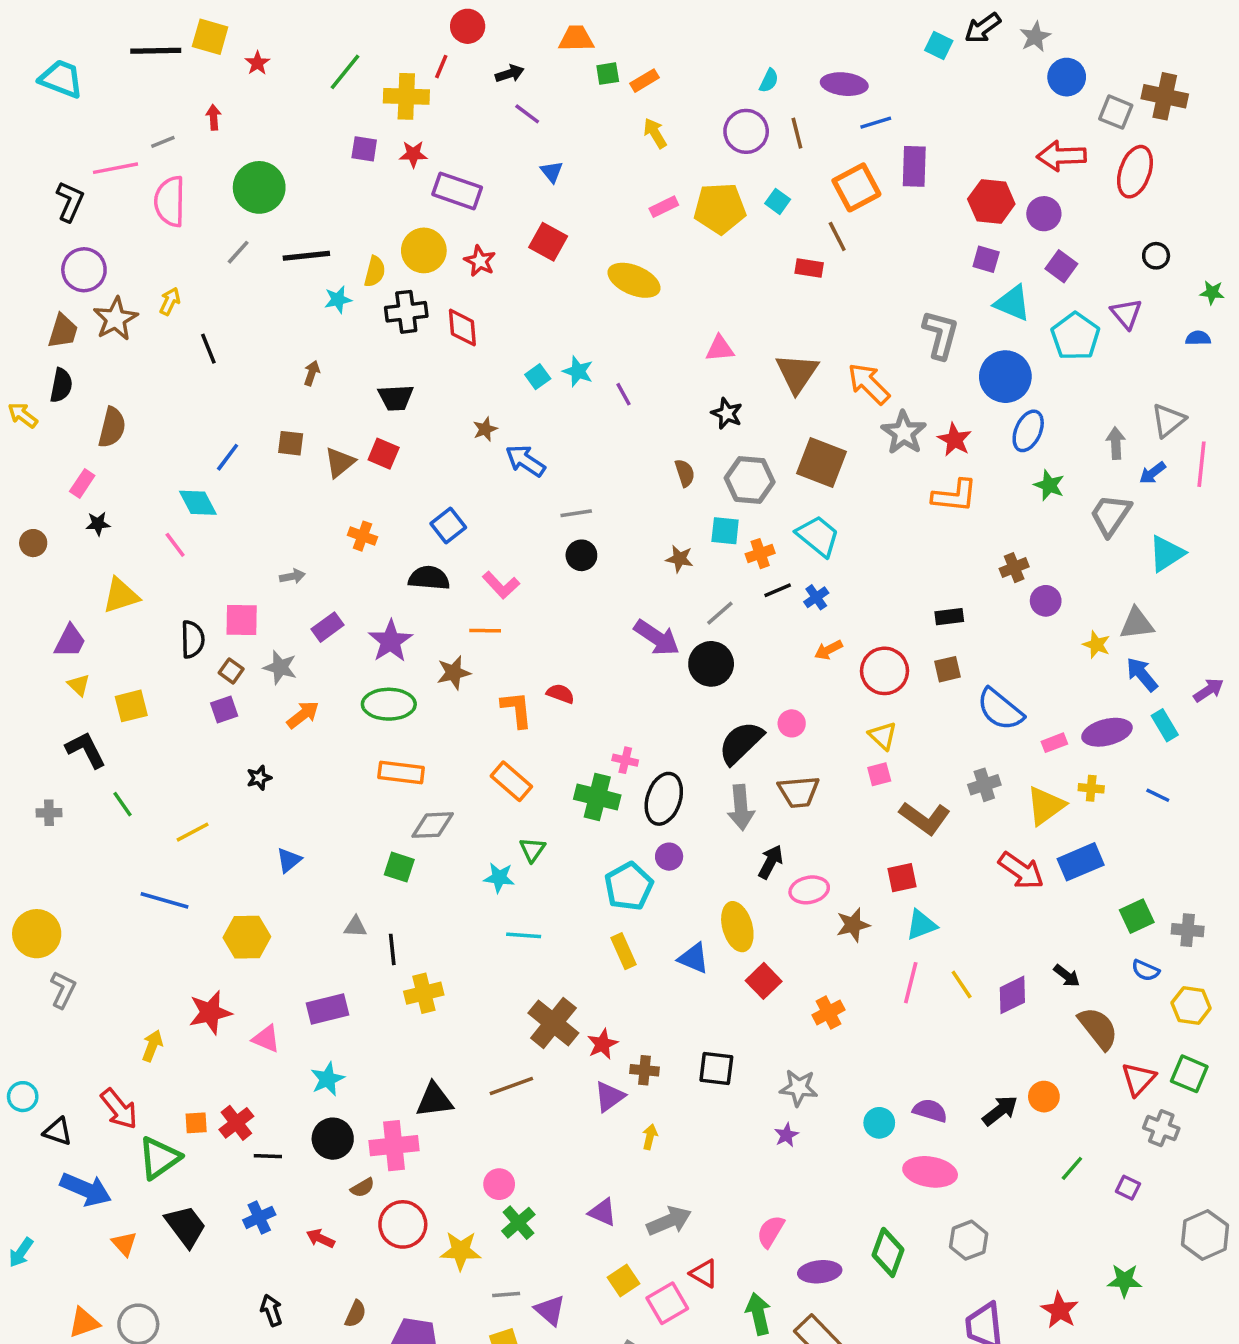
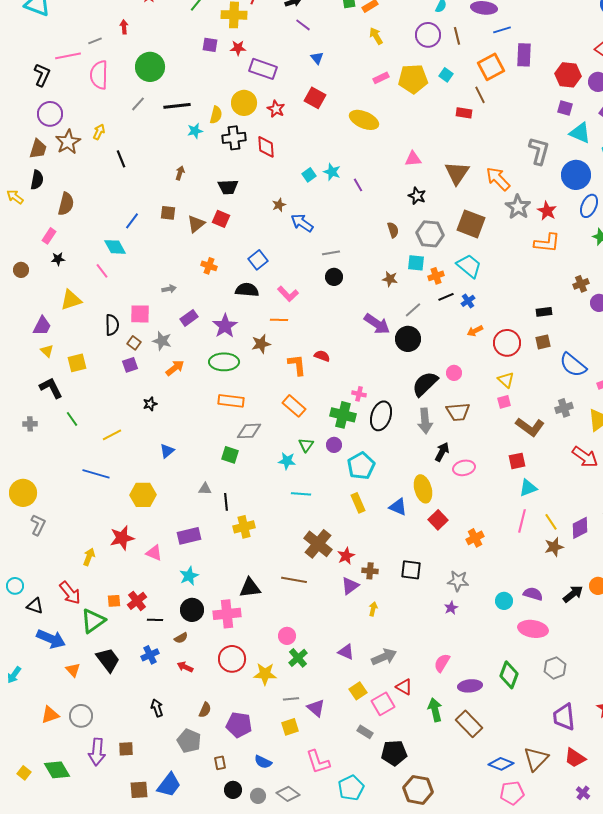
purple circle: (669, 857) -> (334, 445), moved
brown star: (853, 925) -> (554, 547), moved
brown line: (511, 1086) -> (294, 580), turned 30
brown semicircle: (362, 1188) -> (181, 638), moved

